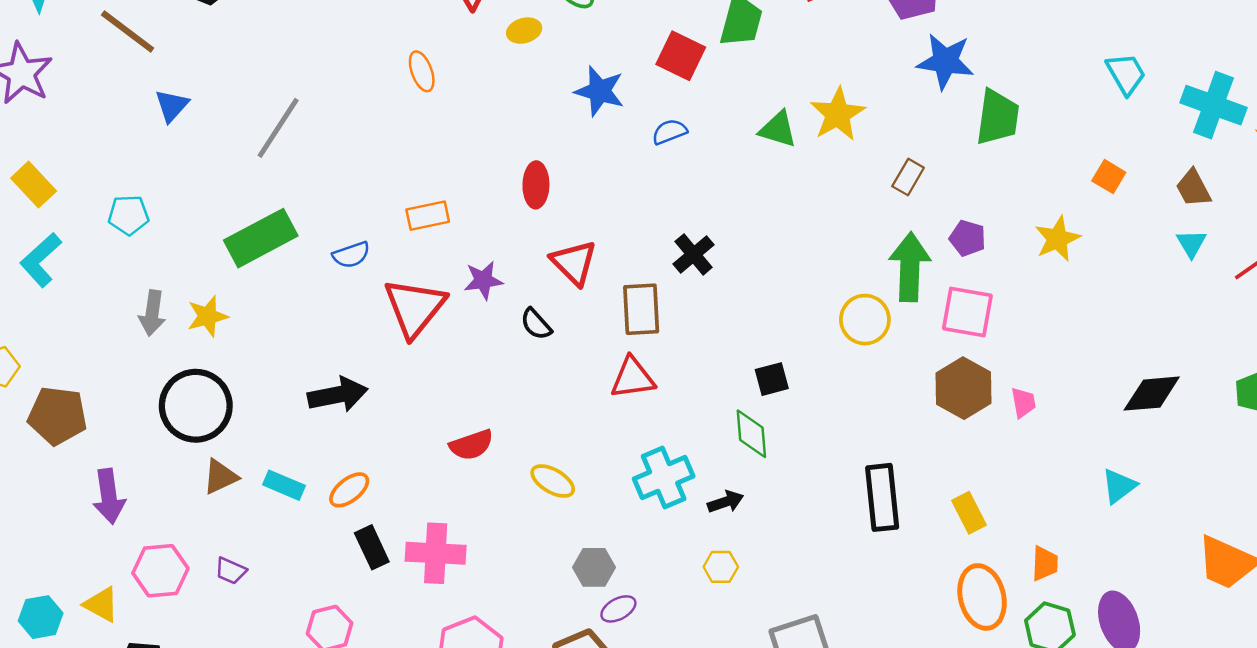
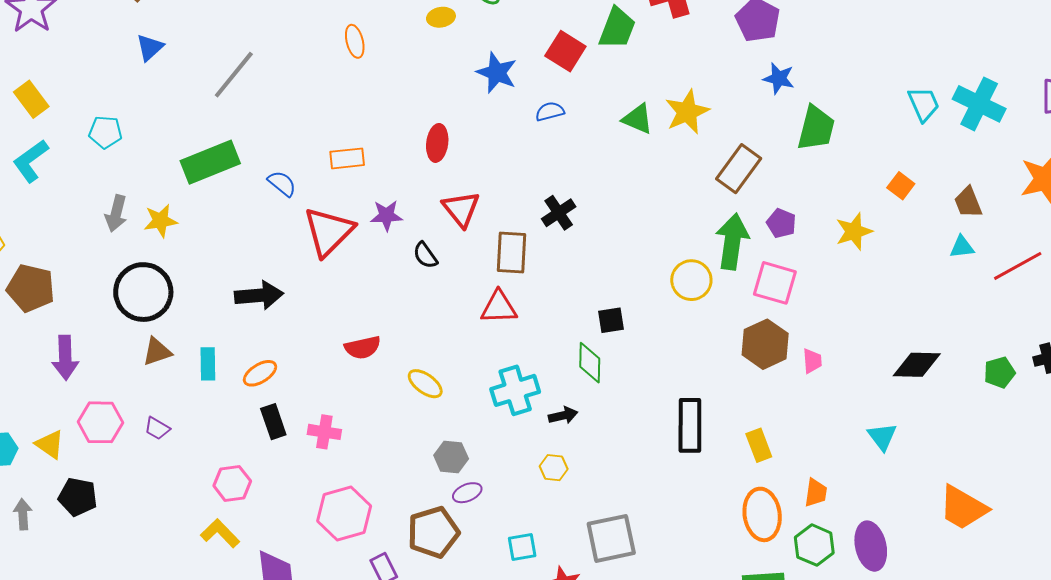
blue star: (945, 61) -> (779, 78), size x0.7
cyan cross: (1213, 105) -> (979, 104), moved
brown rectangle: (908, 177) -> (739, 169), size x1.6
cyan triangle: (1191, 243) -> (962, 247), turned 48
blue semicircle: (351, 255) -> (282, 183), turned -128
cyan rectangle: (284, 485) -> (208, 364), turned 60
cyan triangle: (1119, 486) -> (882, 437), turned -36
pink cross: (436, 553) -> (324, 432), size x0.7

